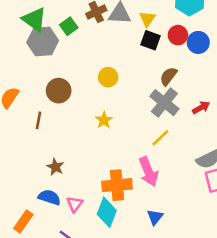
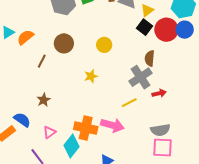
red circle: (178, 35) -> (166, 30), size x1.5
blue circle: (198, 42) -> (185, 30), moved
brown semicircle: (168, 76) -> (150, 58), turned -49
red arrow: (201, 108) -> (159, 93), moved
pink arrow: (149, 172) -> (112, 125), turned -70
blue semicircle: (49, 197) -> (22, 120), moved

